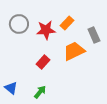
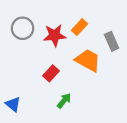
orange trapezoid: (74, 51) -> (88, 60), turned 55
green arrow: (40, 92) -> (64, 101), moved

